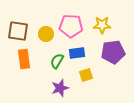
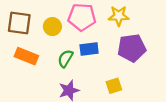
orange rectangle: (24, 59) -> (26, 56), turned -60
yellow square: (86, 75) -> (114, 86), moved

